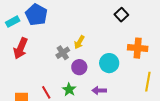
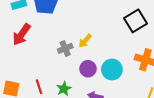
black square: (121, 15) -> (135, 21), size x1.5
purple circle: (79, 67) -> (88, 69), moved

